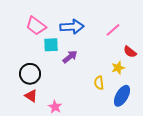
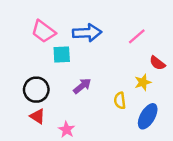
purple arrow: (70, 57) -> (82, 86), moved

